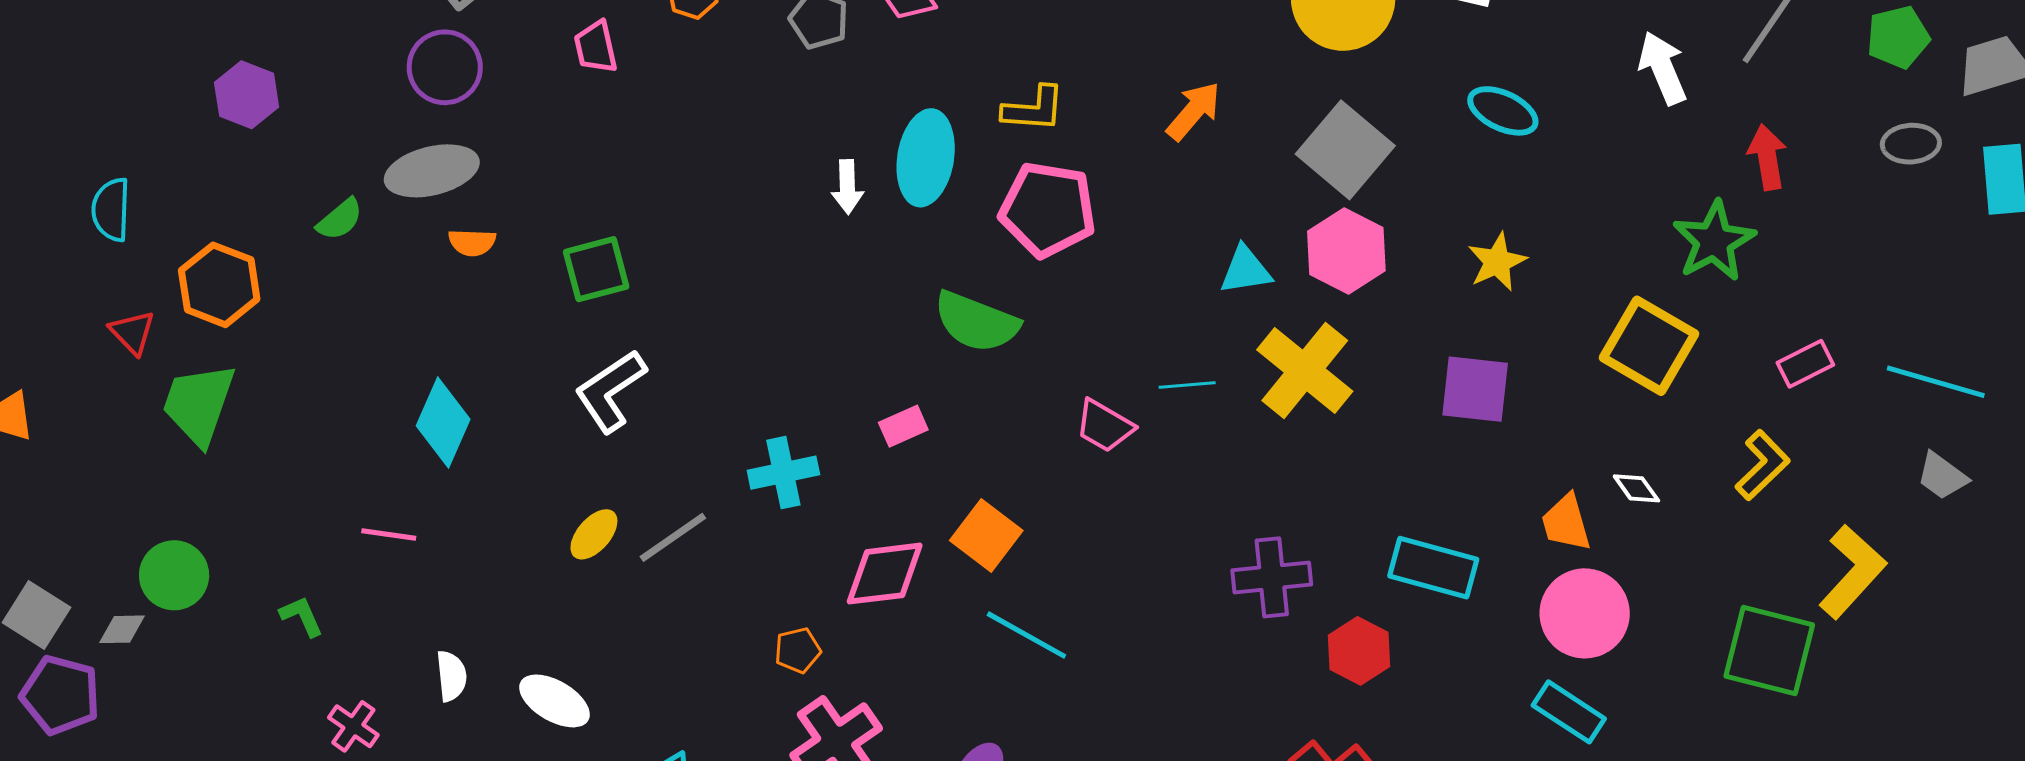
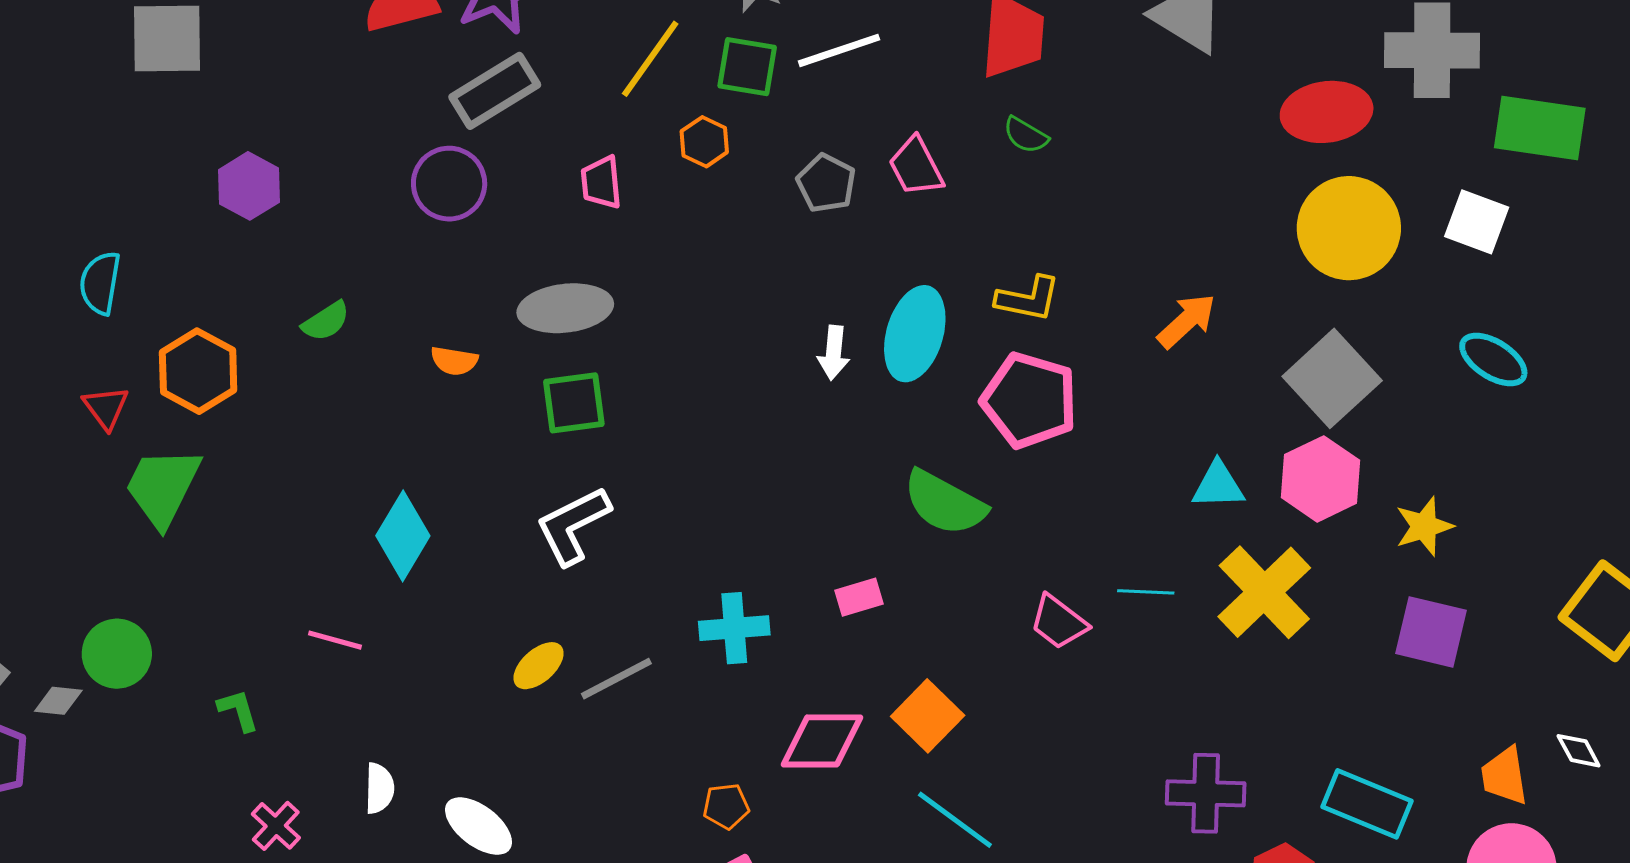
gray ellipse: (432, 171) -> (565, 308), moved
yellow star: (1497, 262) -> (1424, 526), moved

